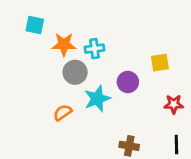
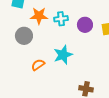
gray circle: (75, 72) -> (24, 36), moved
purple circle: (128, 82) -> (85, 25), moved

